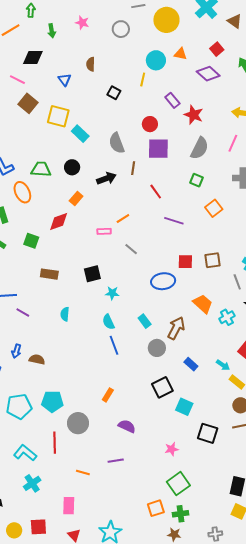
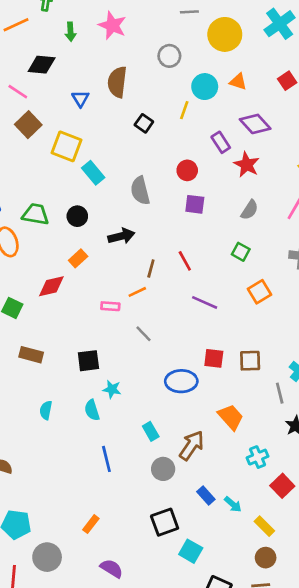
pink star: (82, 23) -> (112, 25), size x1.5
gray circle: (121, 29) -> (169, 56), moved
brown semicircle: (91, 64) -> (117, 82), size x1.6
purple diamond: (208, 74) -> (255, 124), moved
gray semicircle: (200, 148) -> (249, 210), size x0.7
purple square: (158, 149) -> (195, 204), size x0.7
brown line: (133, 168) -> (151, 269), moved
cyan cross: (227, 317) -> (258, 457), moved
cyan semicircle: (108, 322) -> (92, 410), moved
cyan arrow: (223, 365) -> (233, 504), moved

